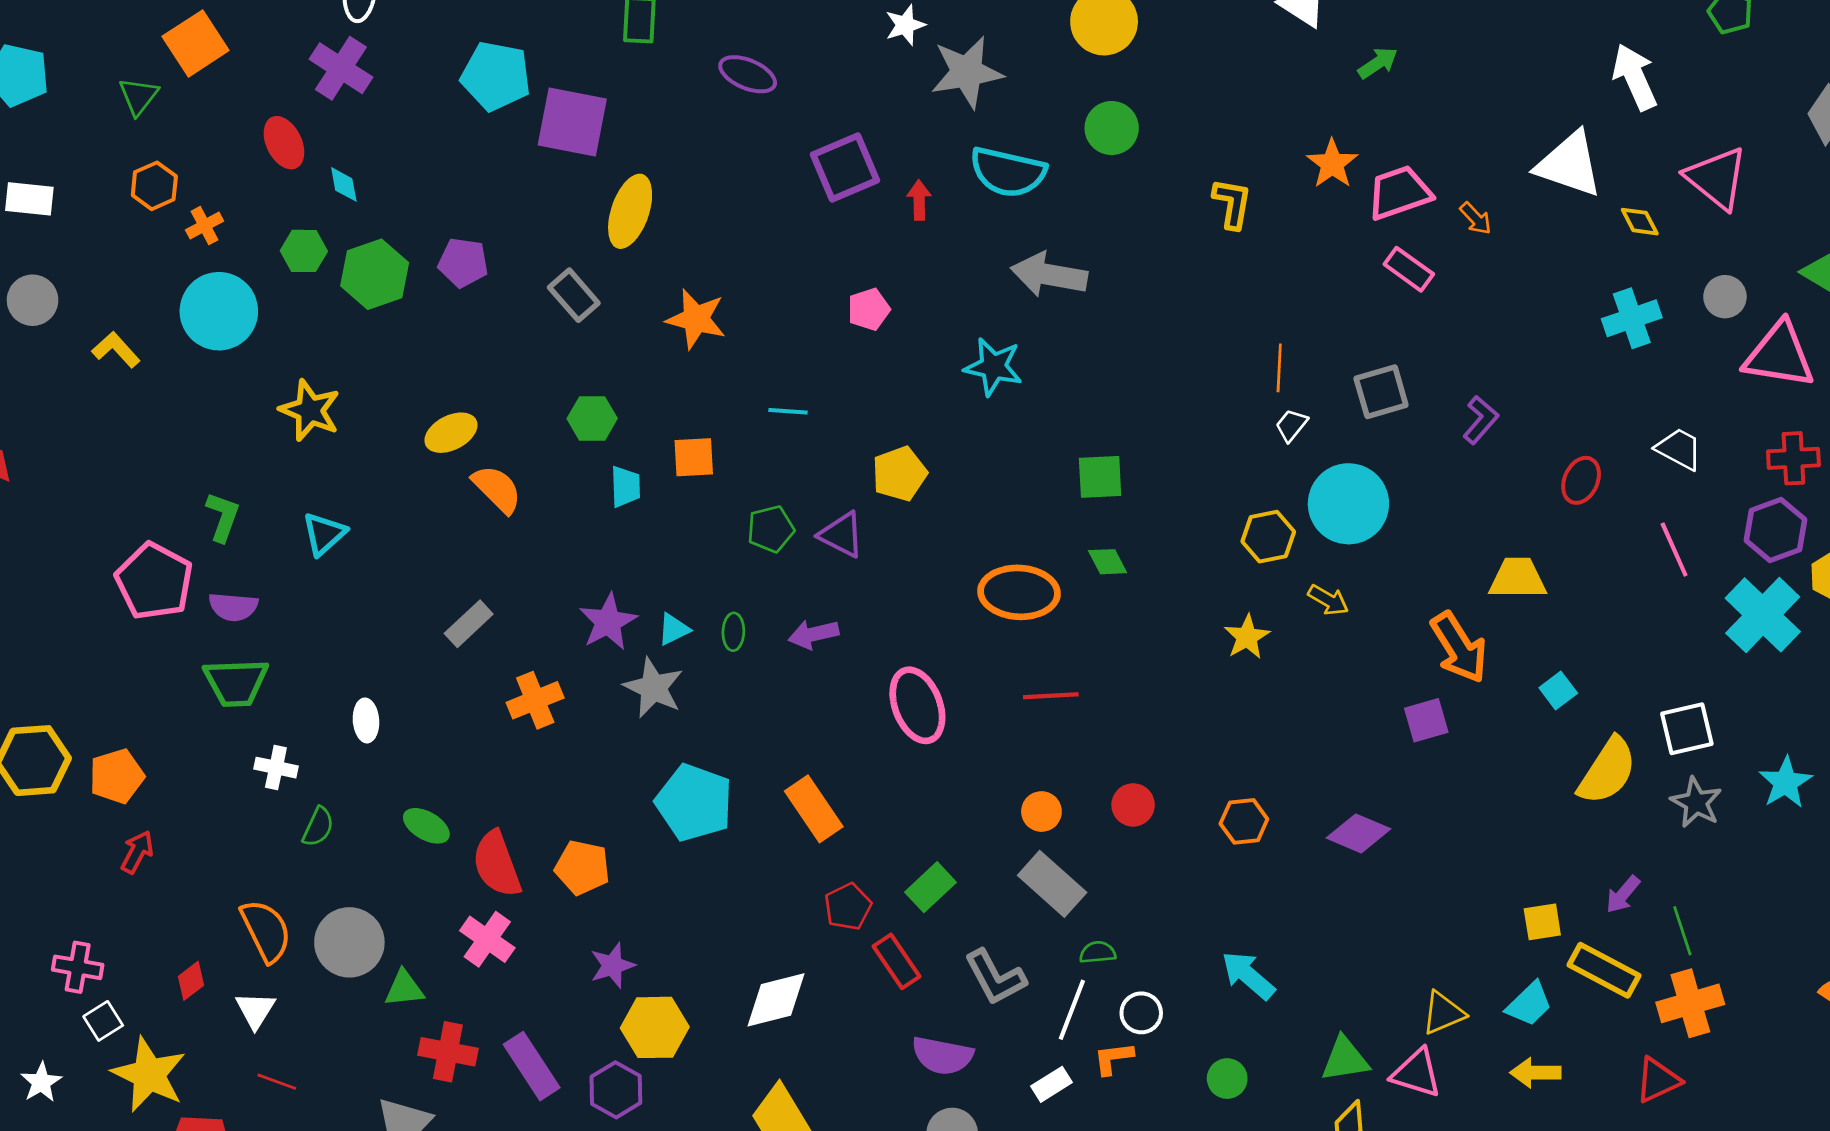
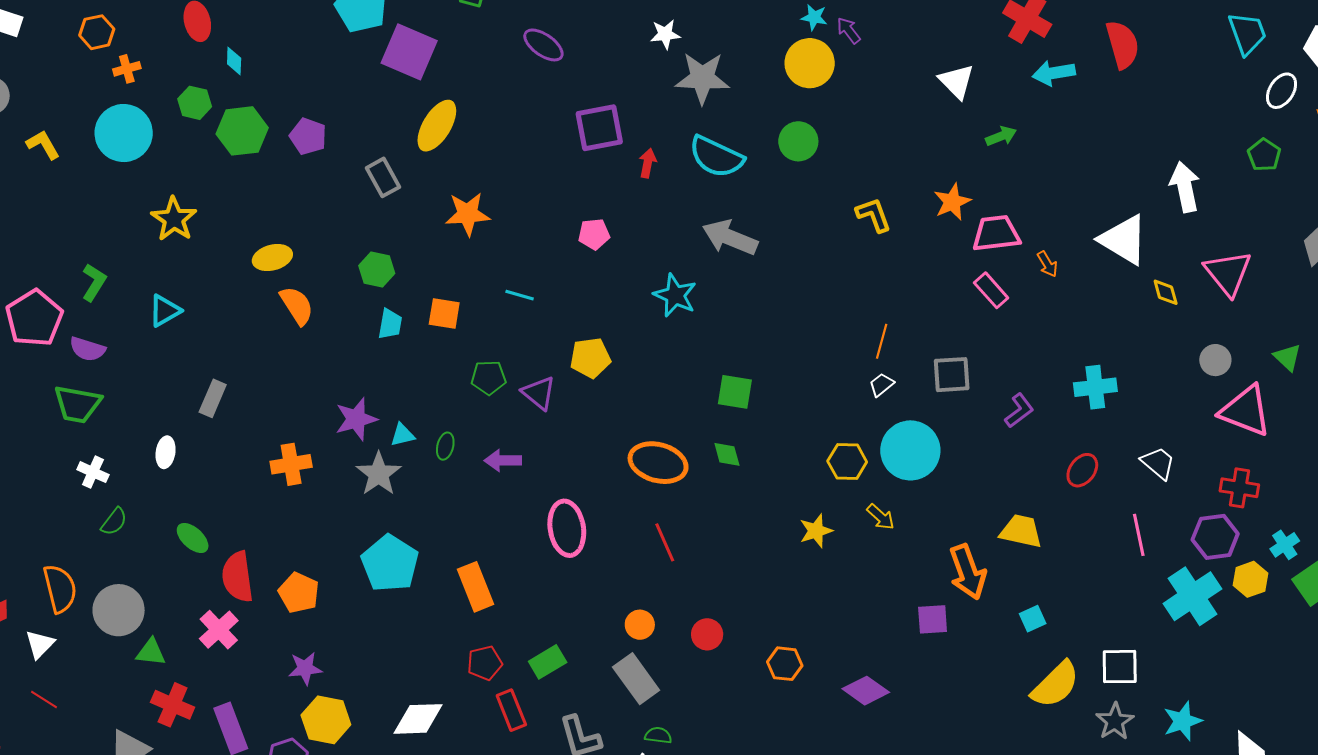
yellow L-shape: (1232, 203) -> (874, 215), turned -42
cyan cross: (1632, 318) -> (1095, 387), moved
orange star: (696, 319) -> (468, 214), turned -30
gray rectangle: (469, 624) -> (213, 398), moved, turned -36
red line: (1051, 696) -> (665, 542), turned 57

